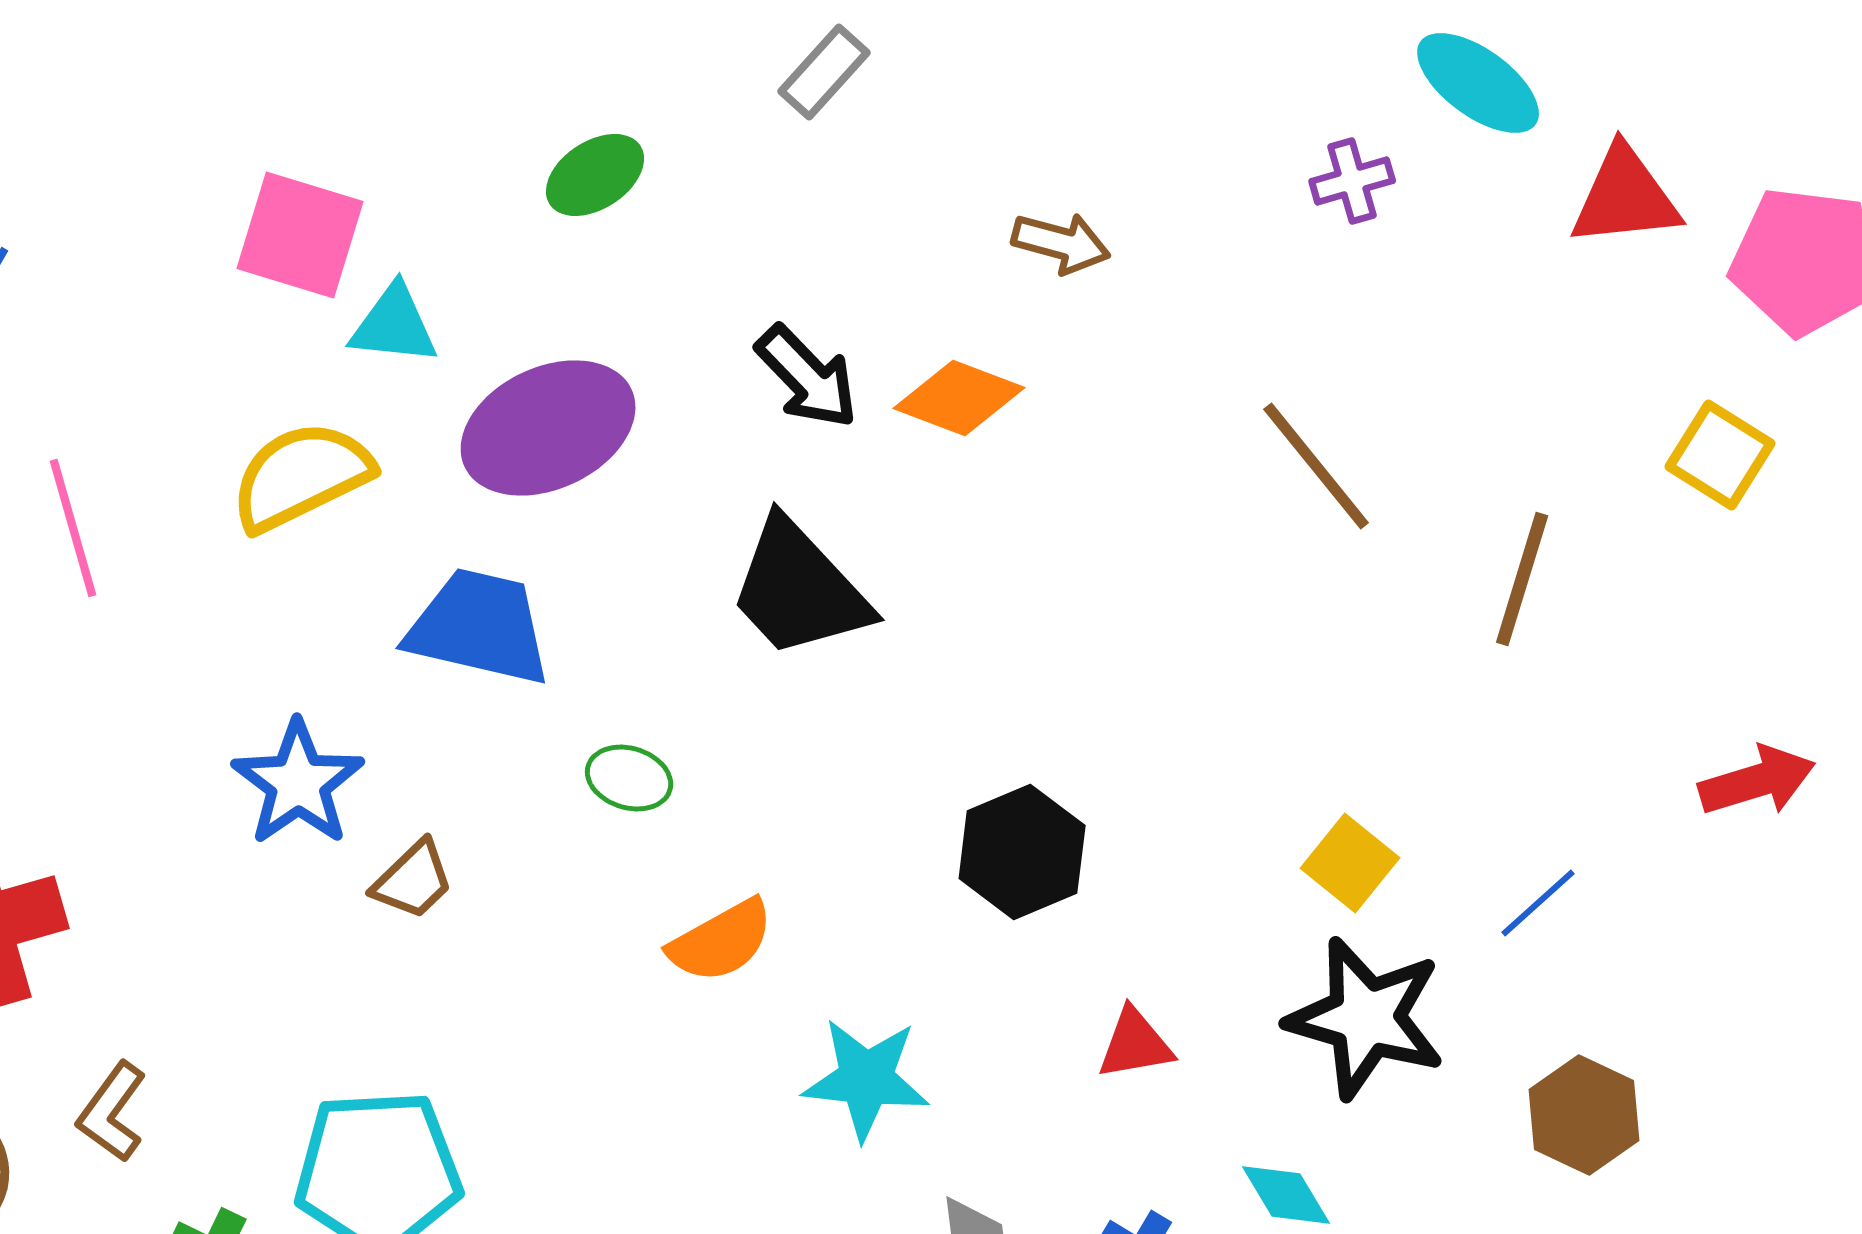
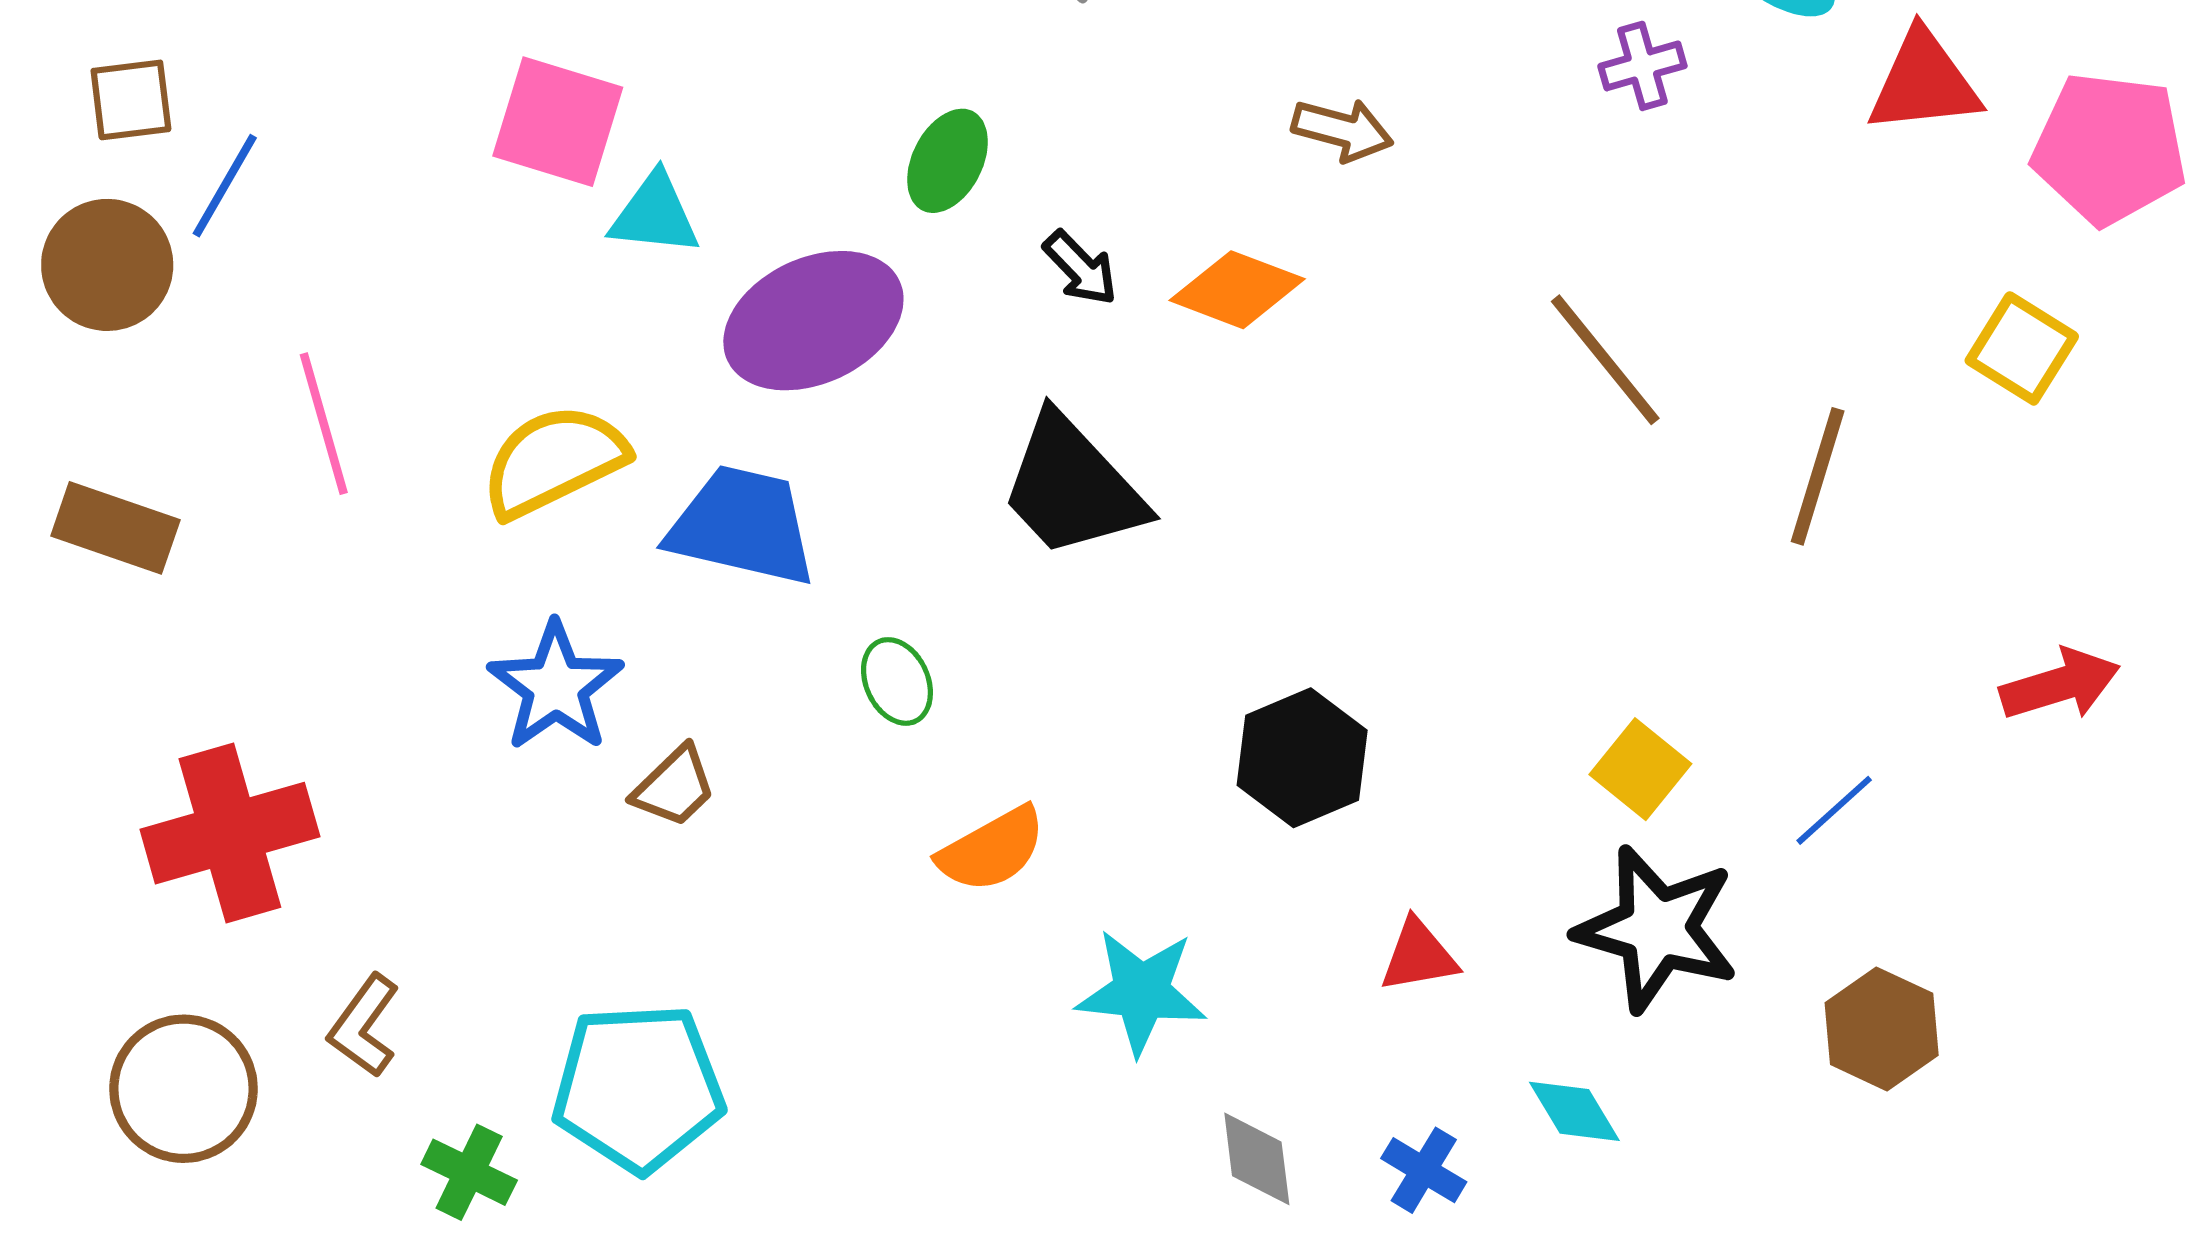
green ellipse: (595, 175) -> (947, 161), moved, turned -30
black arrow: (807, 377) -> (1080, 268), size x0.7
yellow semicircle: (301, 476) -> (554, 461), moved
green ellipse: (629, 778) -> (897, 681), turned 48

